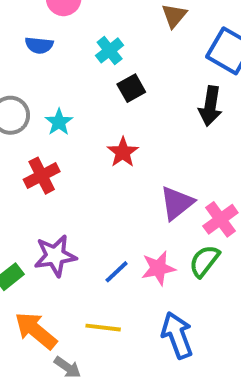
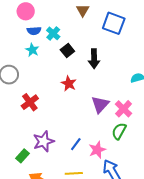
blue semicircle: (39, 45) -> (34, 31), moved
black arrow: (210, 106) -> (94, 59), moved
cyan star: (59, 122) -> (32, 50), moved
pink star: (158, 268) -> (97, 150), moved

